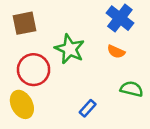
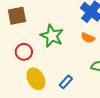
red circle: (34, 70) -> (24, 52), size x0.7
yellow ellipse: (22, 104) -> (36, 79), moved

